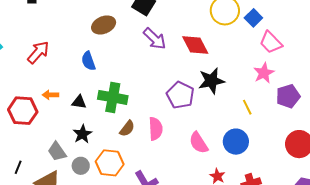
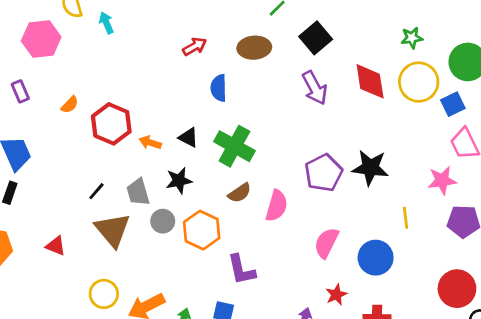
red diamond: (195, 45) -> (370, 81), moved
red arrow: (38, 52) -> (195, 47), moved, size x0.7
orange arrow: (50, 95) -> (150, 143), moved
pink semicircle: (199, 143) -> (326, 243), turned 40
black line: (18, 167) -> (96, 191), moved

